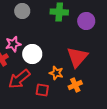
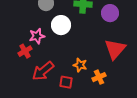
white circle: (32, 54) -> (61, 25), moved
red triangle: (77, 57) -> (115, 49), moved

